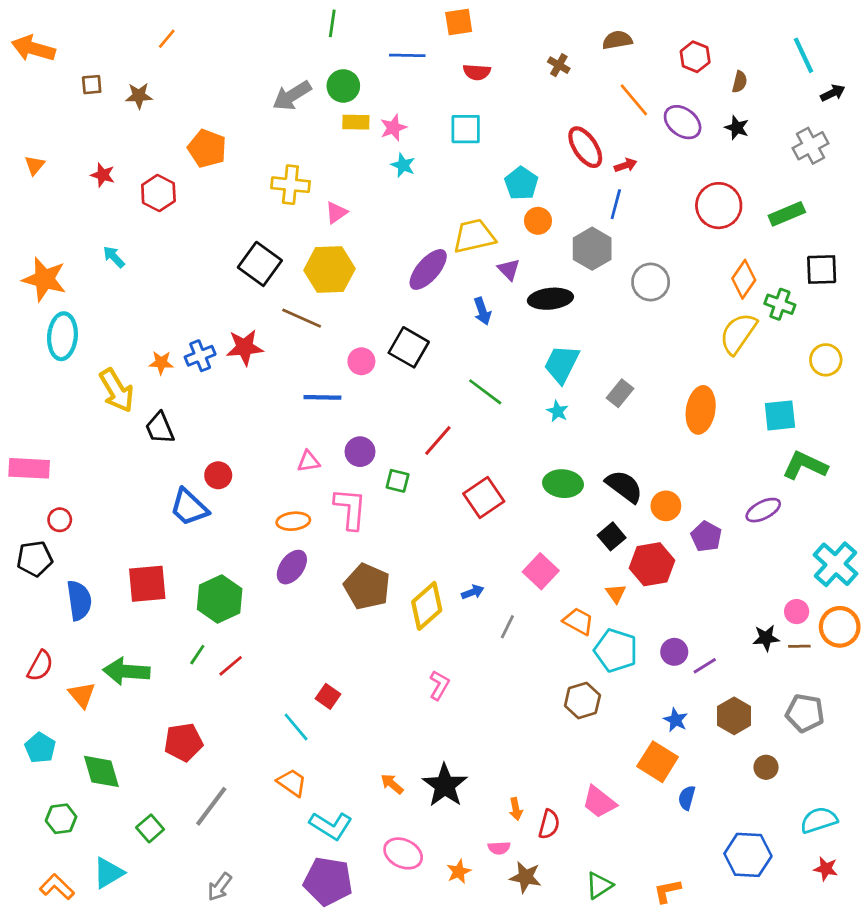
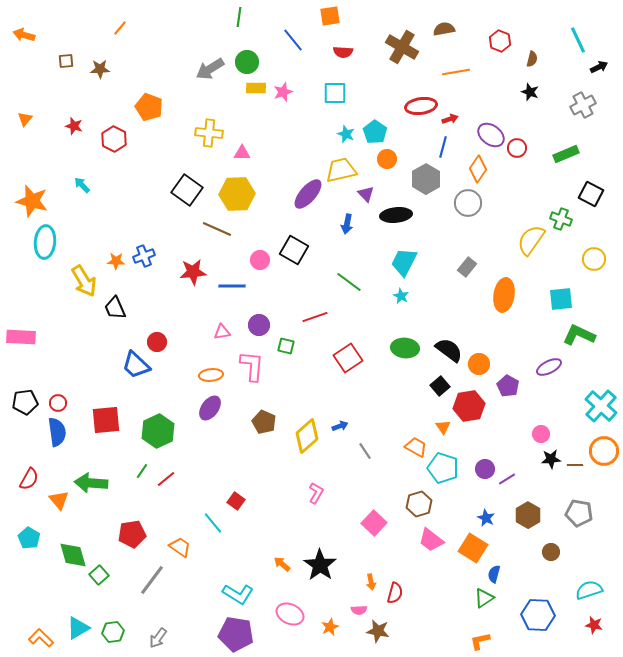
orange arrow: (33, 48) -> (24, 35), size x0.7
blue line: (407, 55) -> (293, 40), turned 50
brown cross: (559, 65) -> (402, 47), size x2.0
orange line: (634, 100) -> (456, 72), turned -60
purple ellipse: (683, 122) -> (491, 135), moved
red ellipse: (585, 147) -> (421, 106), turned -64
cyan star: (403, 165) -> (346, 134), moved
red circle: (719, 206) -> (517, 148), size x0.6
pink triangle: (336, 212) -> (242, 153), turned 36
black square: (822, 269) -> (591, 194), turned 30
orange diamond: (744, 279) -> (478, 169), moved
blue arrow: (482, 311) -> (347, 224), turned 30
red star: (245, 347) -> (193, 272), moved
gray rectangle: (620, 393) -> (467, 267), moved
red line: (438, 441) -> (315, 317), turned 30
red circle: (60, 520) -> (58, 403), moved
pink square: (541, 571) -> (374, 523), moved
brown pentagon: (367, 587) -> (264, 422), size x0.7
pink circle: (797, 612) -> (541, 434), moved
gray line: (507, 627) -> (365, 451), turned -60
orange trapezoid: (292, 783) -> (180, 547), moved
pink trapezoid: (599, 802) -> (431, 540), moved
green hexagon: (61, 819) -> (113, 632), moved
green square: (150, 828) -> (99, 575), moved
green triangle: (599, 885) -> (484, 598), moved

